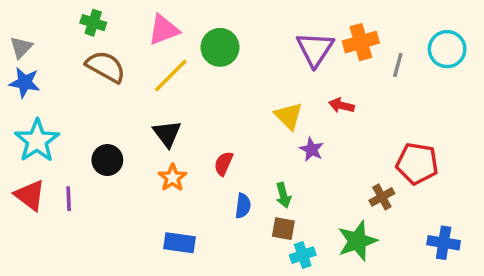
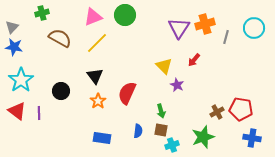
green cross: (93, 23) -> (42, 13), moved, turned -32
green circle: (220, 47) -> (125, 15), moved
red arrow: (341, 105) -> (194, 60), turned -64
red semicircle: (224, 164) -> (127, 93), size x1.6
red pentagon: (417, 164) -> (241, 109), moved
blue semicircle: (243, 206) -> (138, 131), moved

